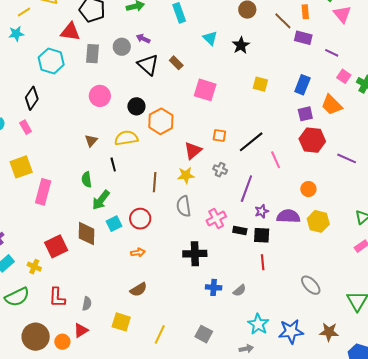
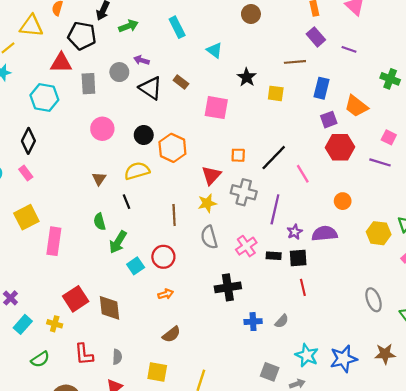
brown line: (283, 21) -> (295, 62), moved, turned -42
purple rectangle: (303, 38) -> (316, 37), turned 42
black star: (241, 45) -> (247, 77), moved
pink square: (344, 76) -> (389, 137), moved
gray cross: (220, 170) -> (244, 192), size x1.6
yellow hexagon: (318, 221) -> (379, 233), moved
brown diamond: (87, 234) -> (110, 308), moved
gray ellipse: (311, 285) -> (374, 300), moved, turned 30
green semicircle: (17, 297) -> (40, 359), size x0.7
gray square: (204, 334) -> (270, 372), moved

